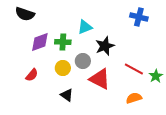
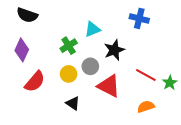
blue cross: (139, 17) -> (139, 18), moved
purple diamond: (40, 42) -> (22, 50), moved, turned -45
green cross: (63, 42) -> (69, 46), turned -35
red semicircle: (32, 75) -> (35, 82), size x1.5

